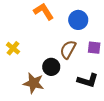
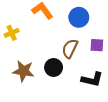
yellow cross: (13, 48) -> (12, 33), moved, turned 32
brown star: (34, 83) -> (24, 71), moved

